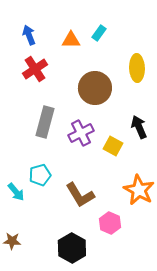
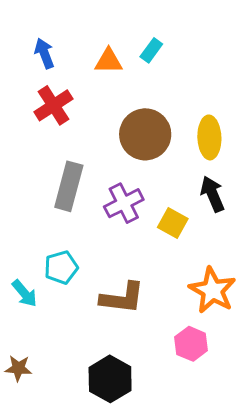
yellow ellipse: (137, 68) -> (209, 137), moved
brown L-shape: (80, 195) -> (122, 298), turned -52
pink hexagon: (110, 223) -> (191, 344), moved

